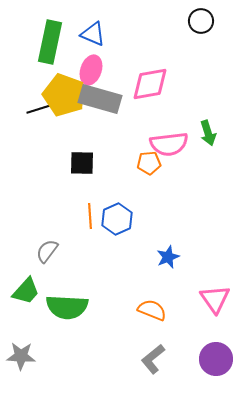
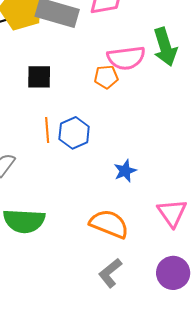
green arrow: (208, 133) -> (165, 47), size x1.5
orange semicircle: (152, 310) -> (109, 224), size x1.4

